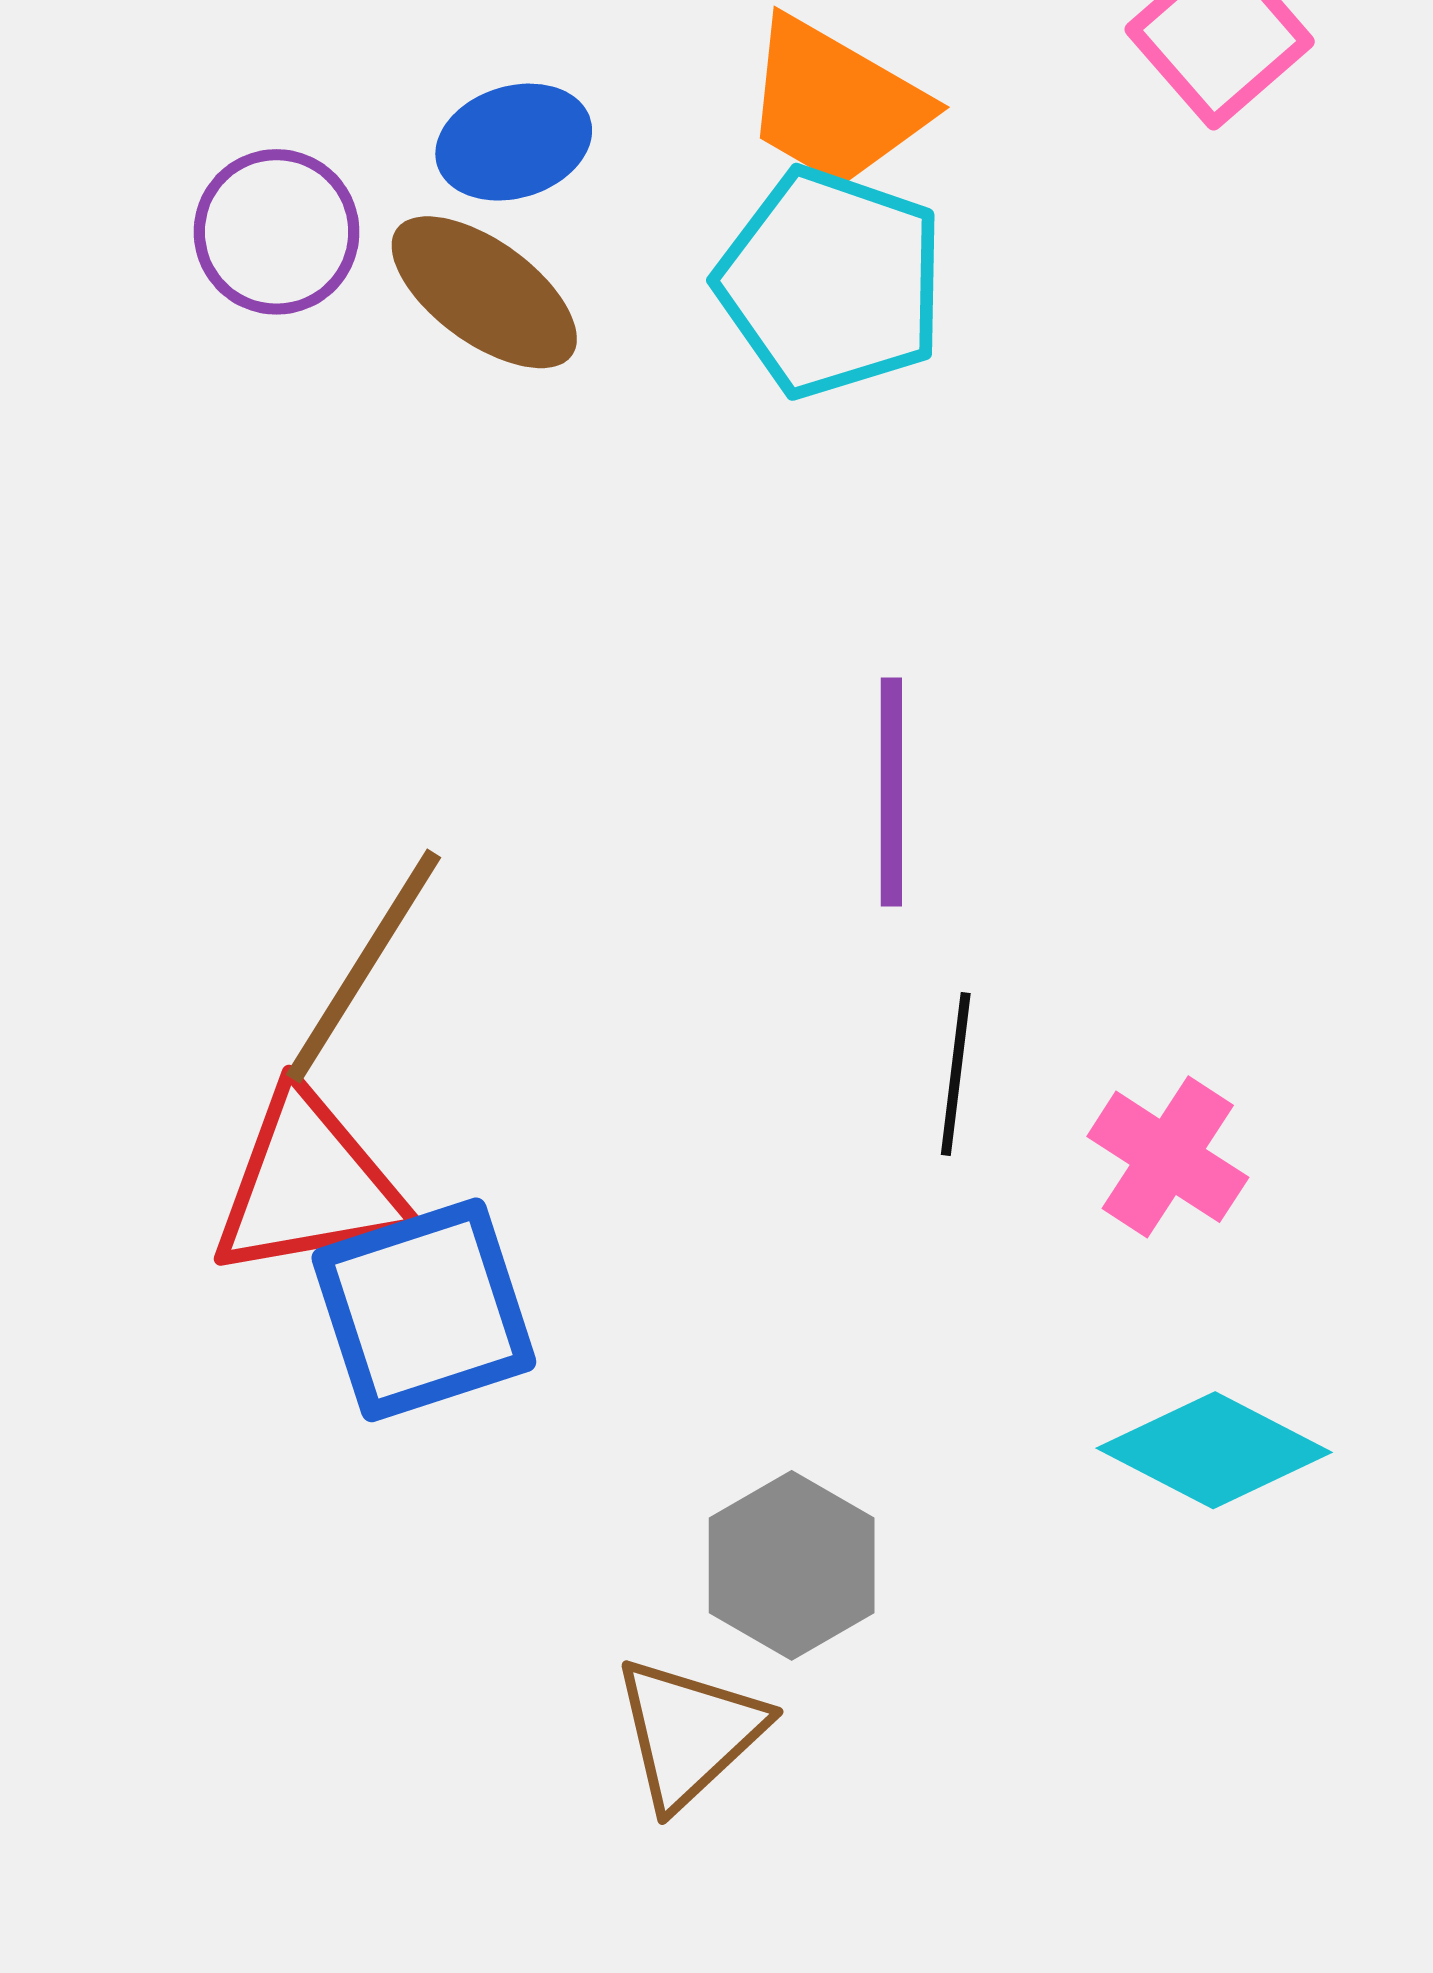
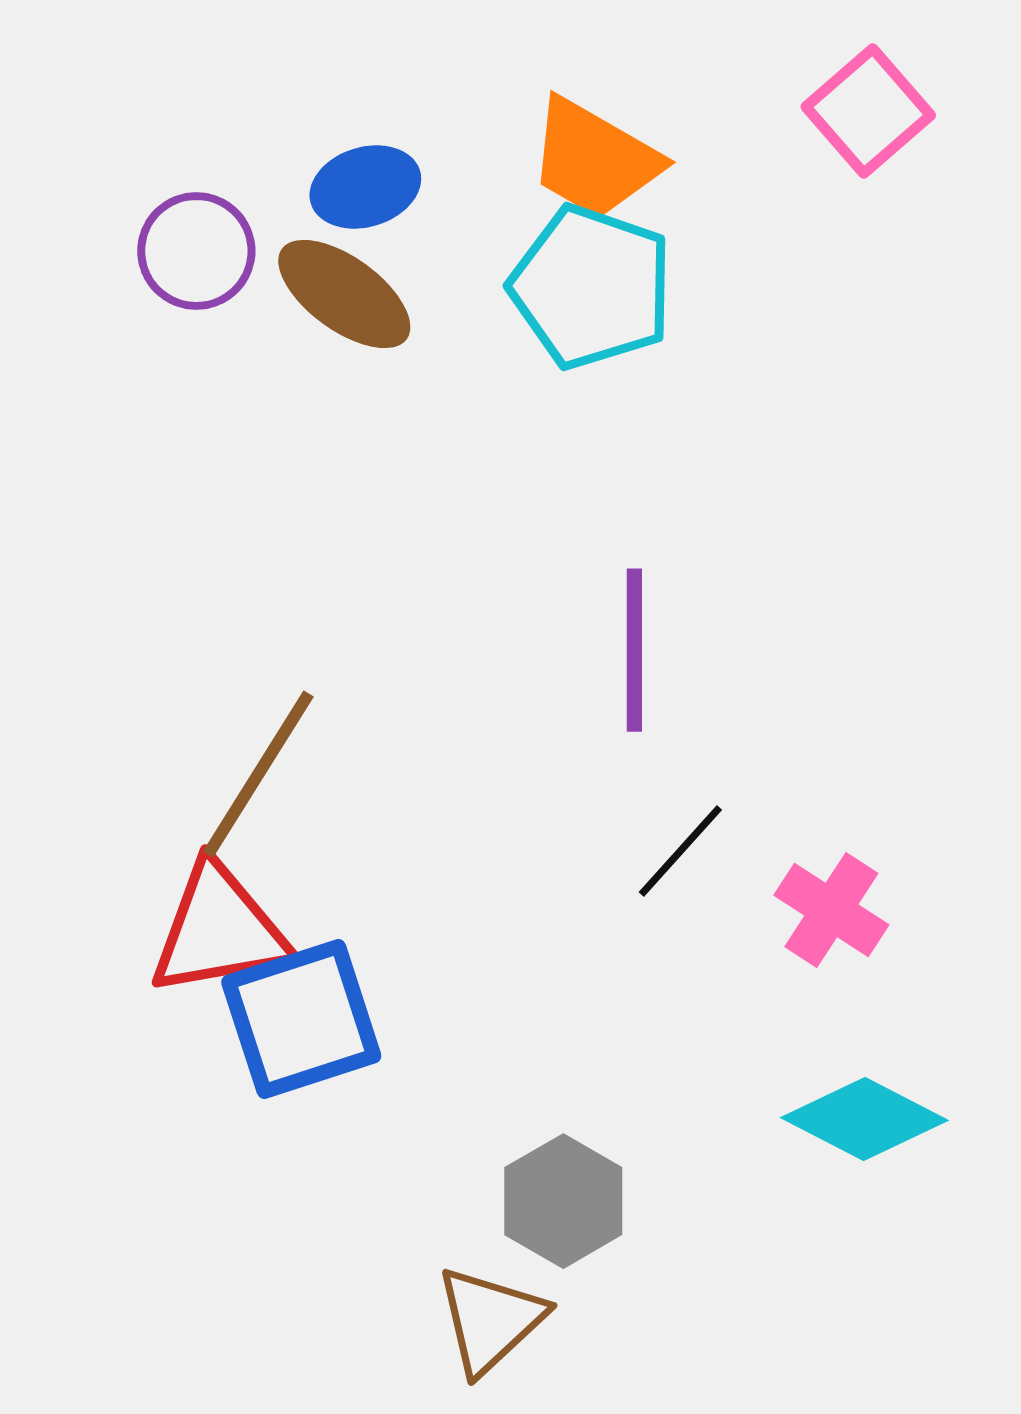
black line: (956, 1074) -> (680, 851), turned 35

